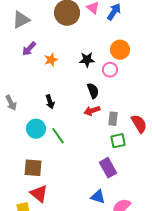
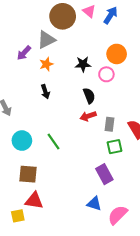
gray triangle: (21, 20) -> (46, 40), moved
black arrow: (50, 102) -> (45, 92), moved
cyan circle: (36, 129) -> (22, 141), moved
red triangle: (39, 194) -> (34, 201), turned -30

